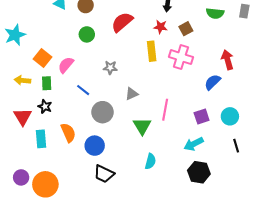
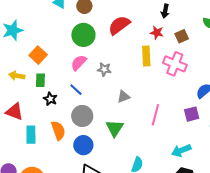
green circle: (87, 34) -> (83, 35), size x1.5
pink semicircle: (66, 65) -> (79, 63), moved
black star: (45, 107) -> (50, 99), moved
gray circle: (103, 112) -> (82, 116), moved
red triangle: (23, 117) -> (14, 112), turned -42
purple square: (202, 117) -> (192, 114), moved
green triangle: (142, 126) -> (115, 128), moved

